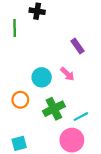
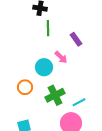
green line: (15, 28) -> (48, 28), moved
pink arrow: (67, 74) -> (61, 57), moved

